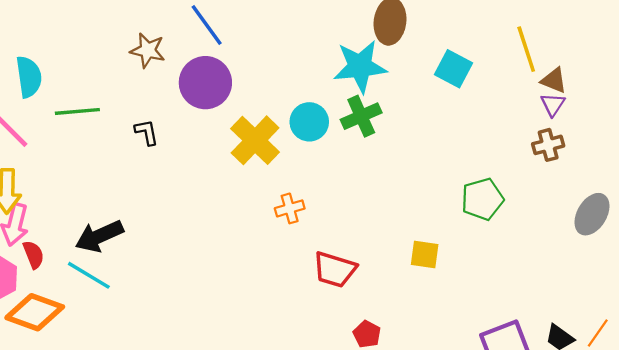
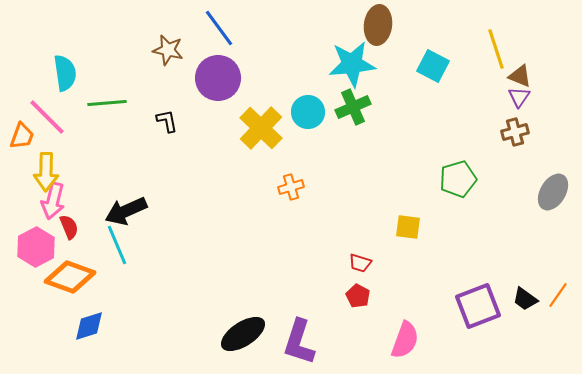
red trapezoid: (335, 270) -> (360, 263), moved, size x0.6
cyan line: (89, 275) -> (117, 245), turned 36

